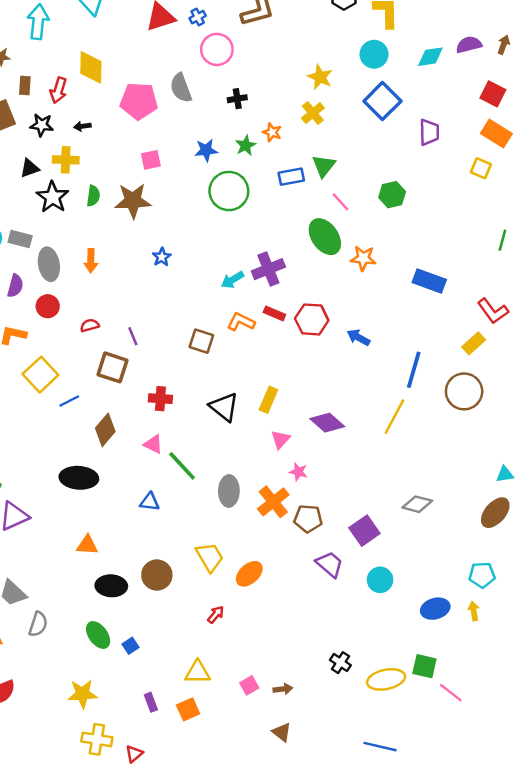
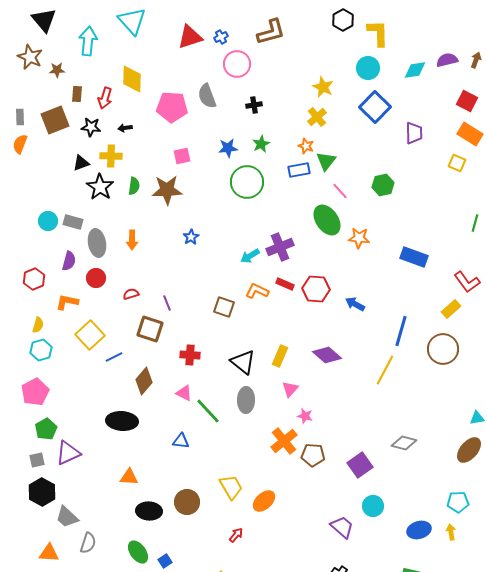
orange star: (272, 132) -> (306, 146), moved
purple diamond: (327, 423) -> (327, 355), moved
gray ellipse: (229, 491) -> (246, 400), moved
purple trapezoid: (330, 564) -> (342, 527), moved

